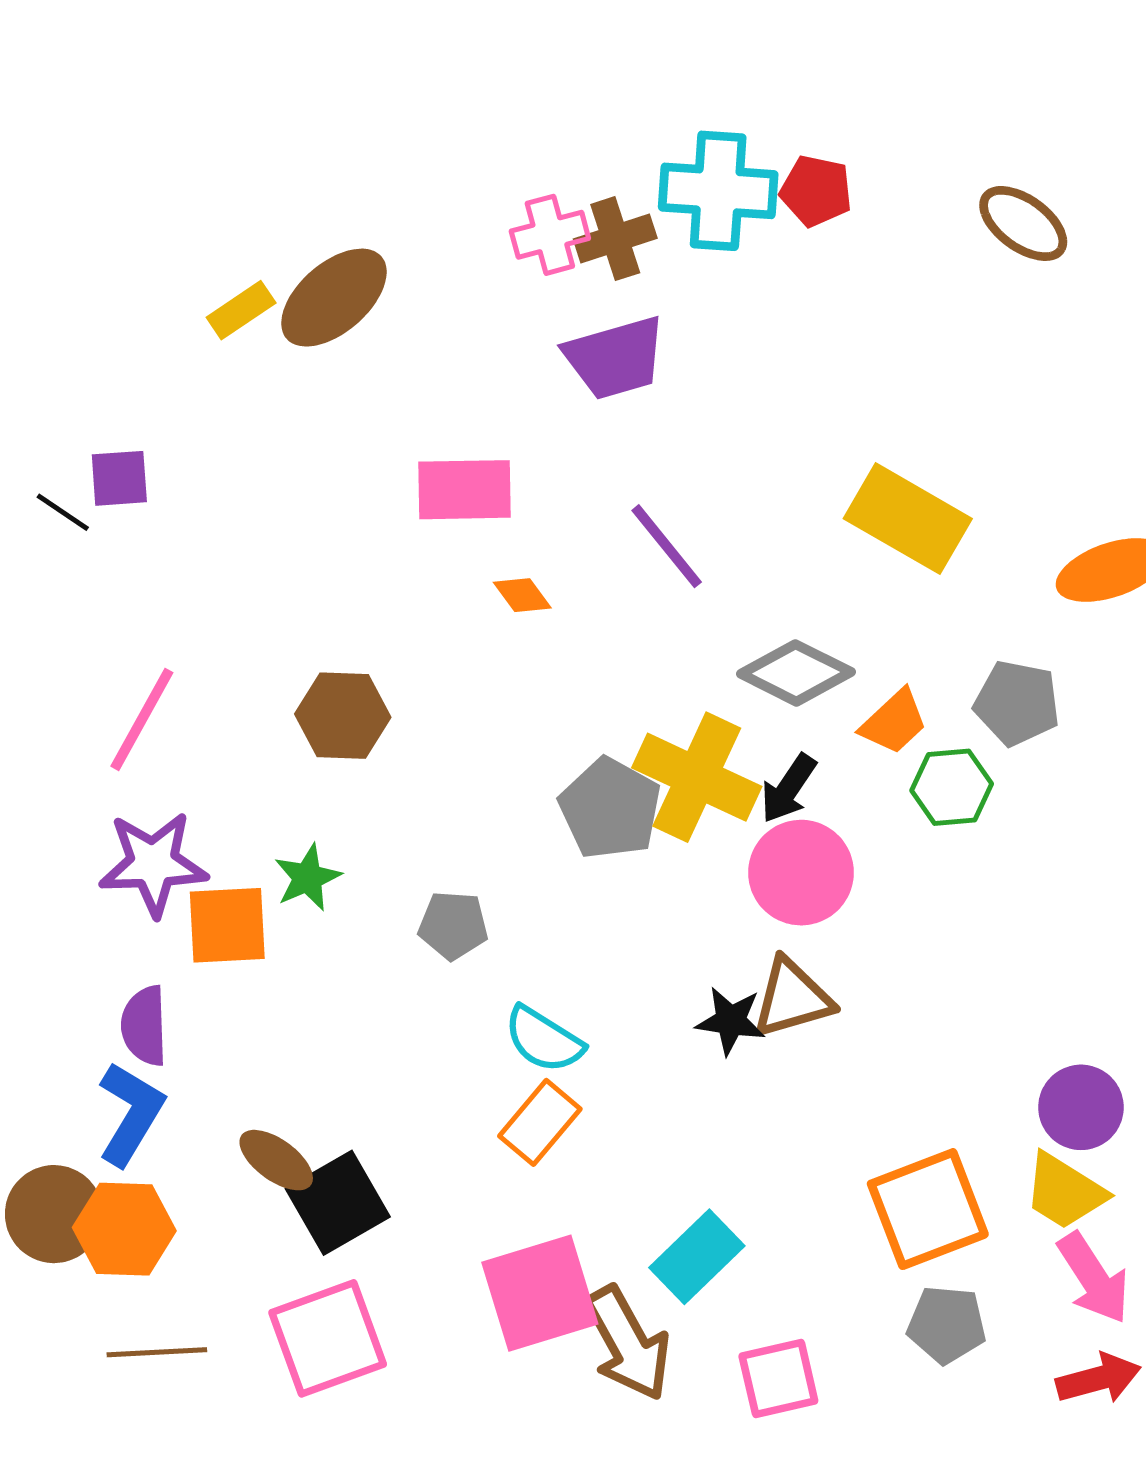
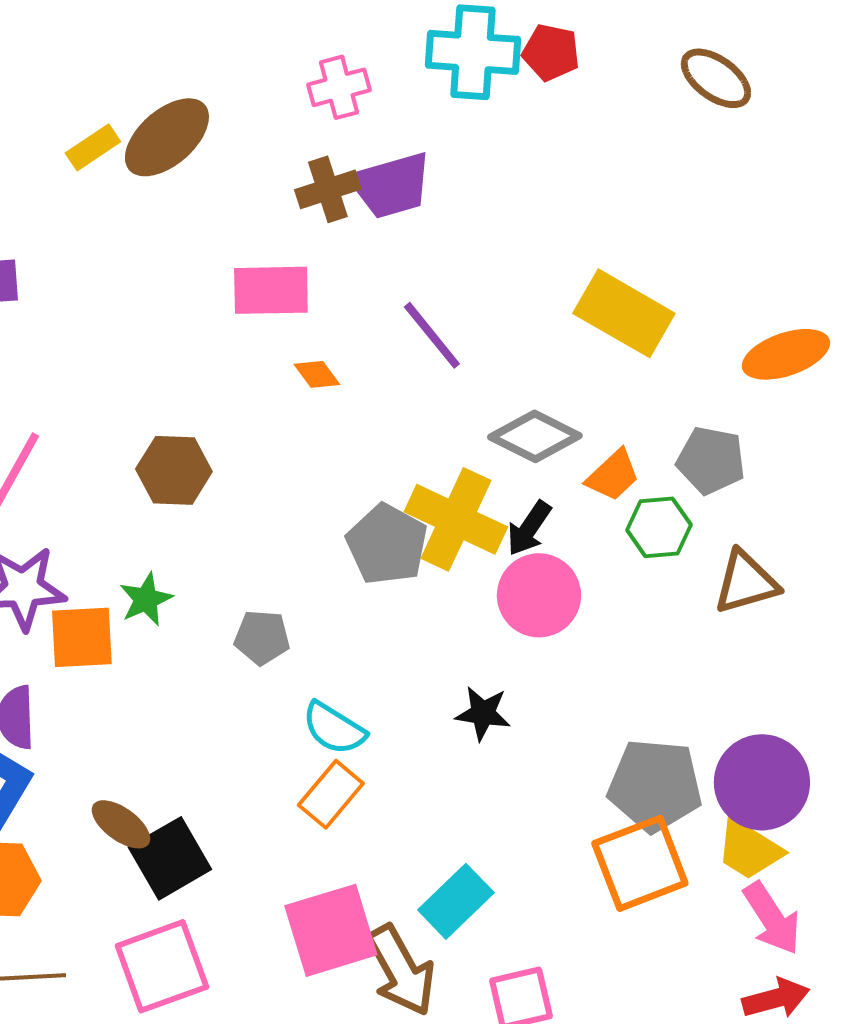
brown cross: (615, 239) -> (328, 189), moved
brown triangle: (792, 998) -> (746, 582), moved
purple circle: (1081, 1107) -> (762, 782), size x1.4
gray pentagon: (947, 1325) -> (655, 785), moved, size x1.5

